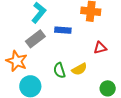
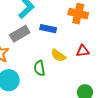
yellow semicircle: (79, 69) -> (58, 55), moved, turned 56

